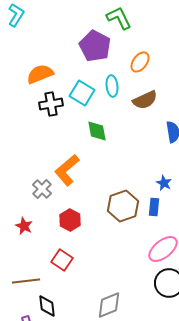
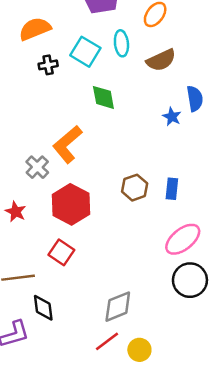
black cross: (51, 104) -> (48, 65), size x0.7
blue star: (164, 183) -> (172, 117), moved
brown hexagon: (123, 206) -> (135, 188), size x0.7
red hexagon: (70, 220) -> (71, 204), size x1.5

